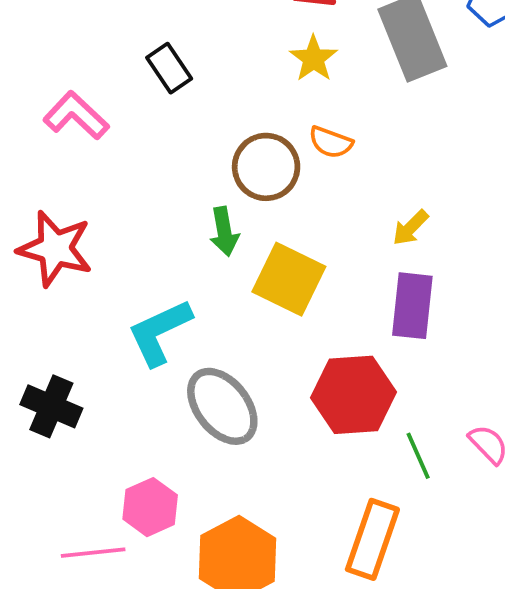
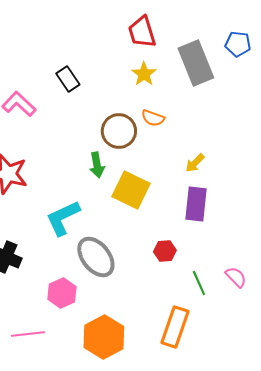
red hexagon: (353, 395) -> (165, 251), size x0.5
pink hexagon: (150, 507) -> (62, 293), moved

